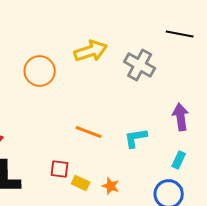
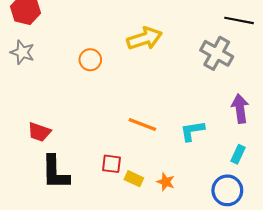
gray cross: (140, 65) -> (217, 53), moved
orange circle: (40, 71) -> (90, 60), size x0.7

